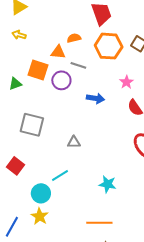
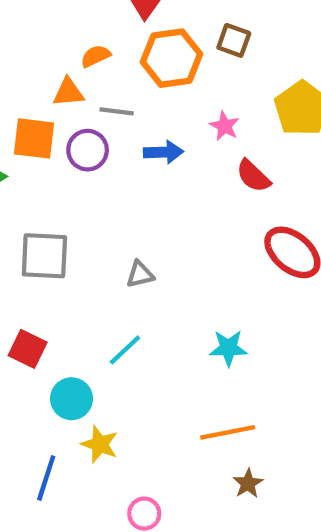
blue arrow: (95, 98) -> (163, 152), moved
cyan circle: (41, 193) -> (72, 399), moved

